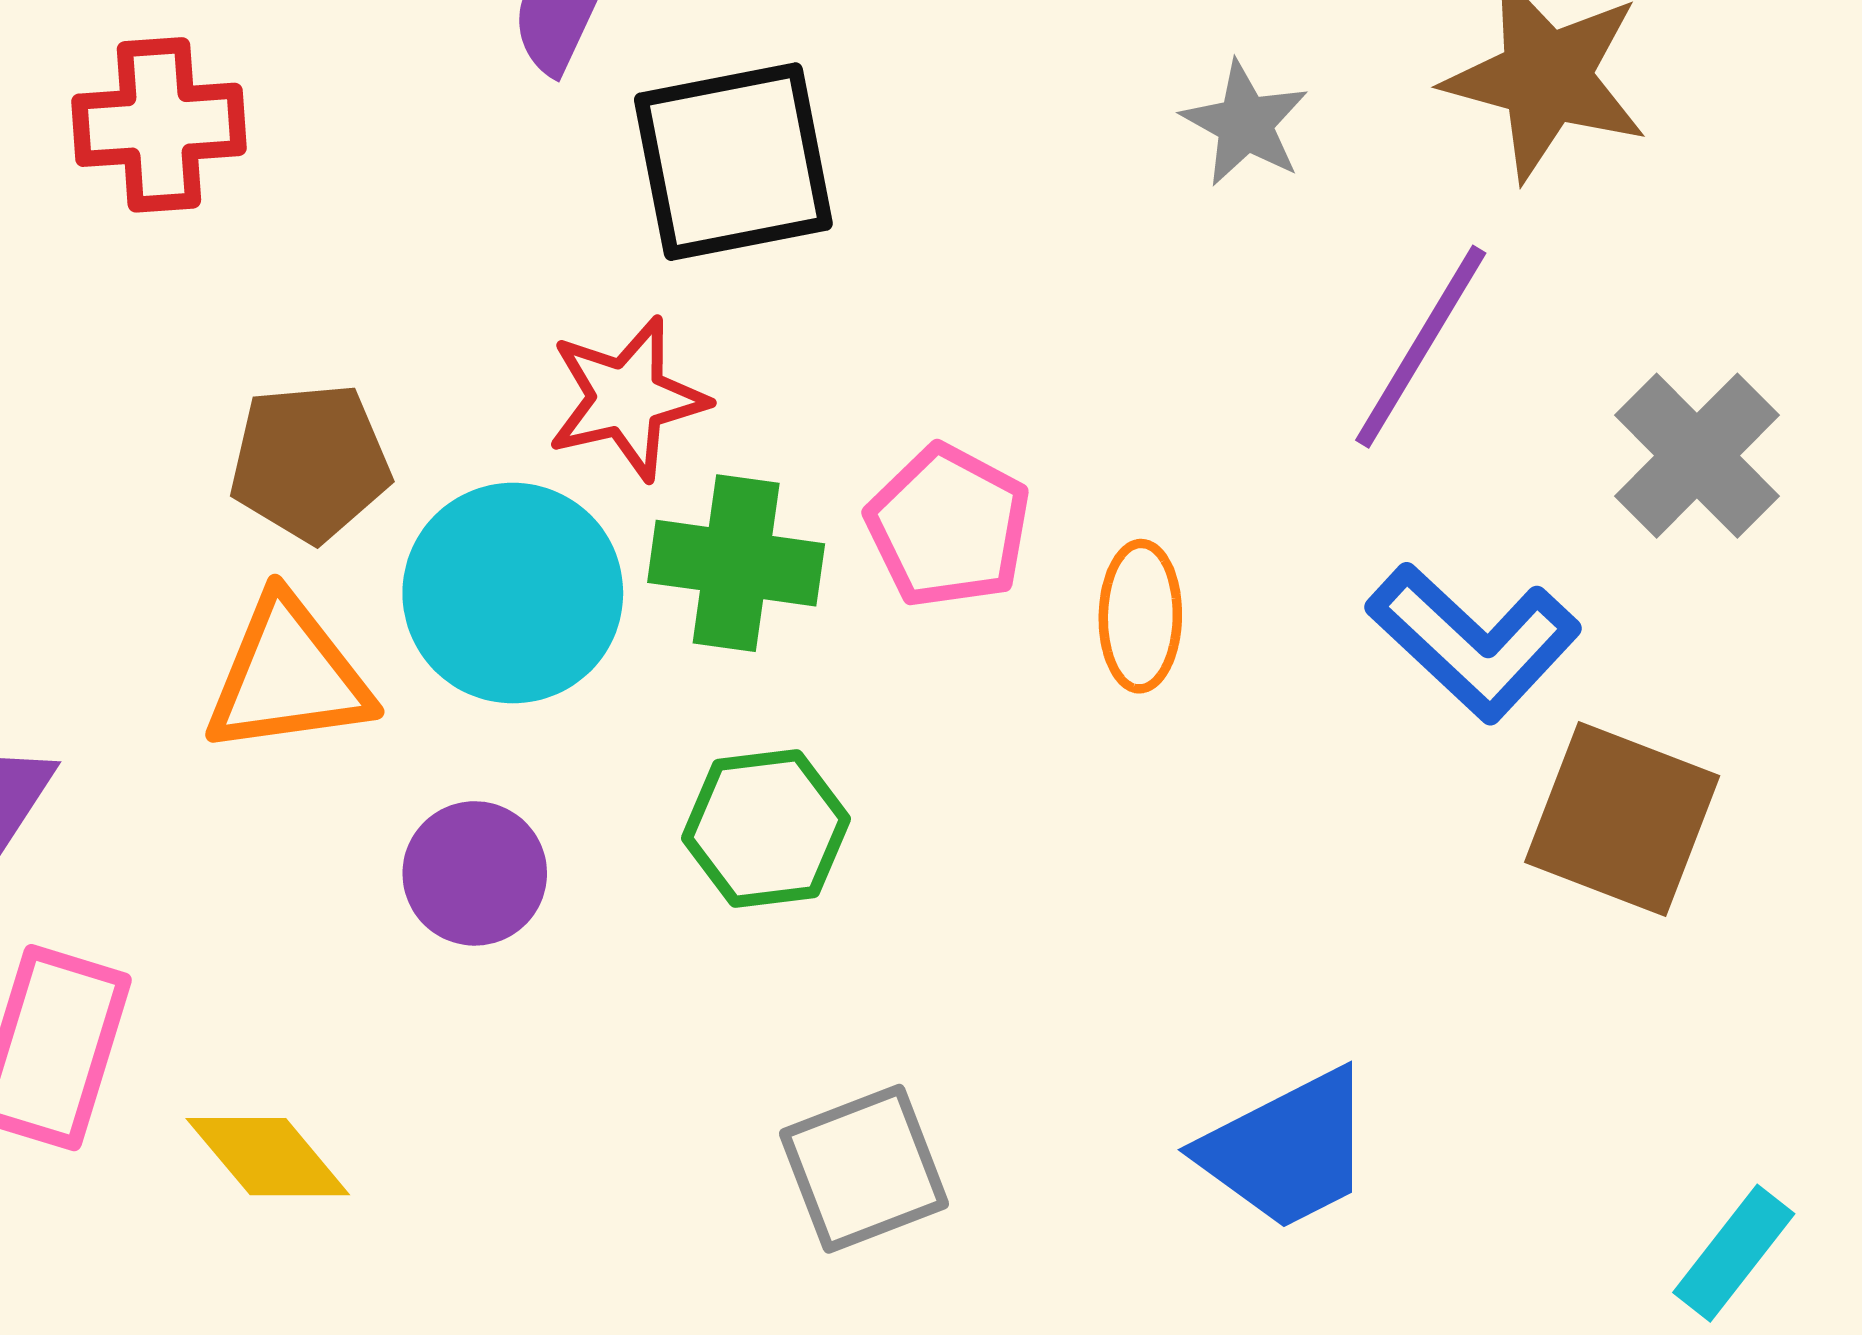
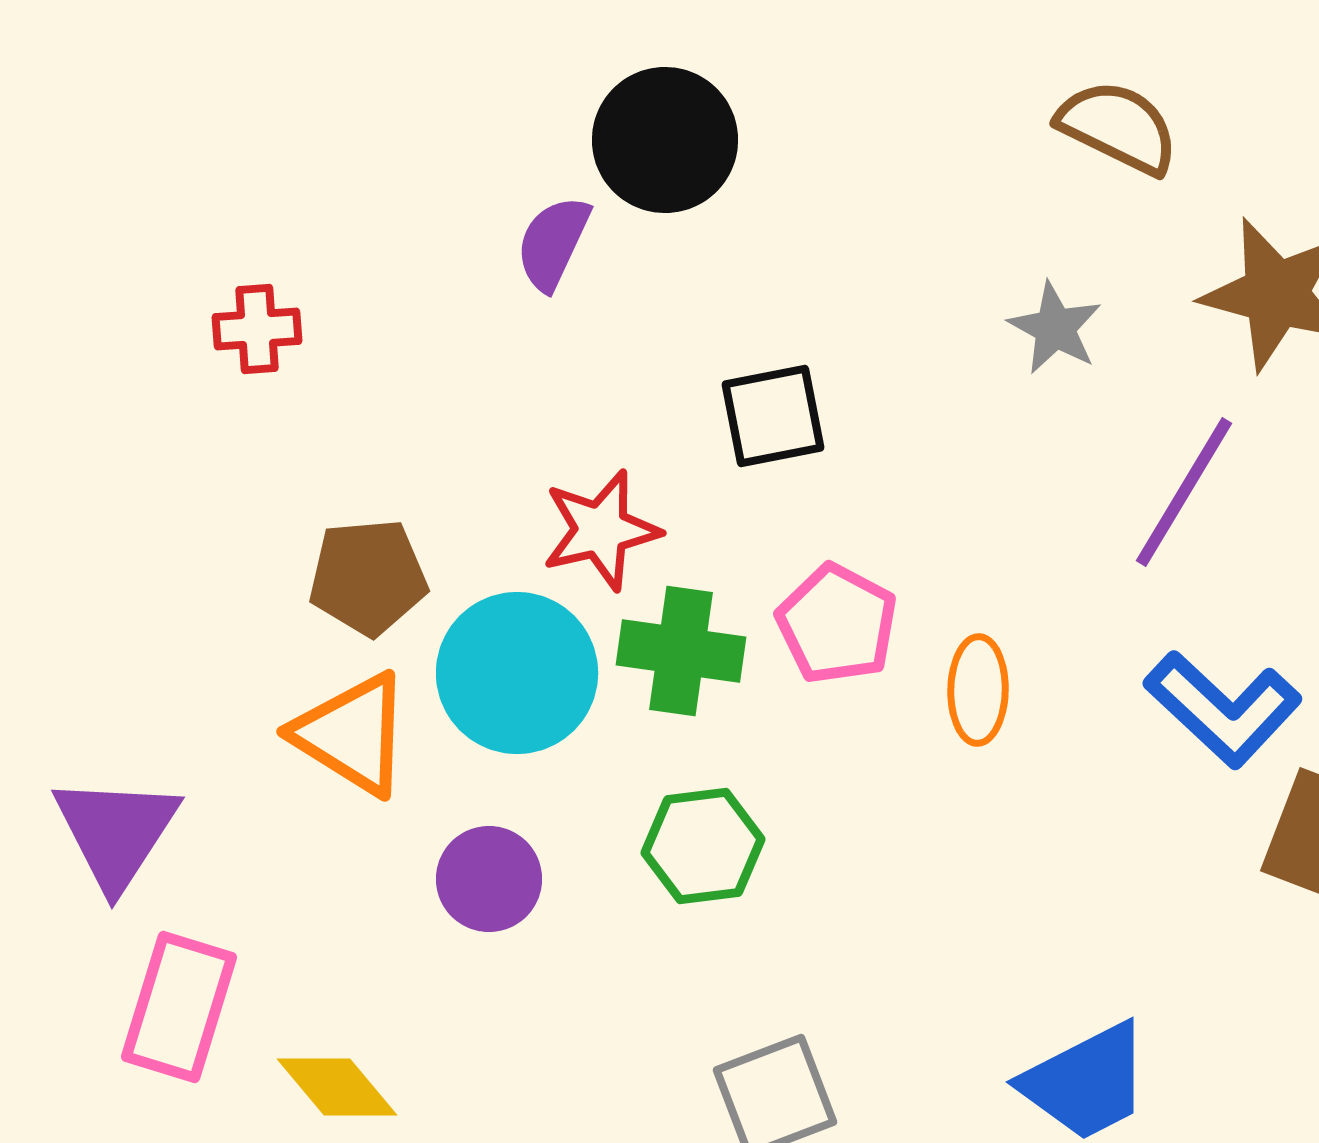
red cross: (159, 125) -> (257, 329), size x0.7
black square: (733, 162) -> (773, 416), moved, size x0.7
orange triangle: (288, 676) -> (352, 734), turned 40

